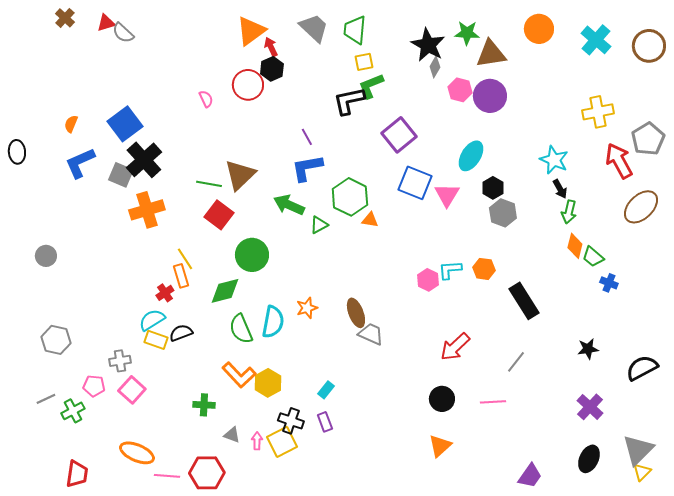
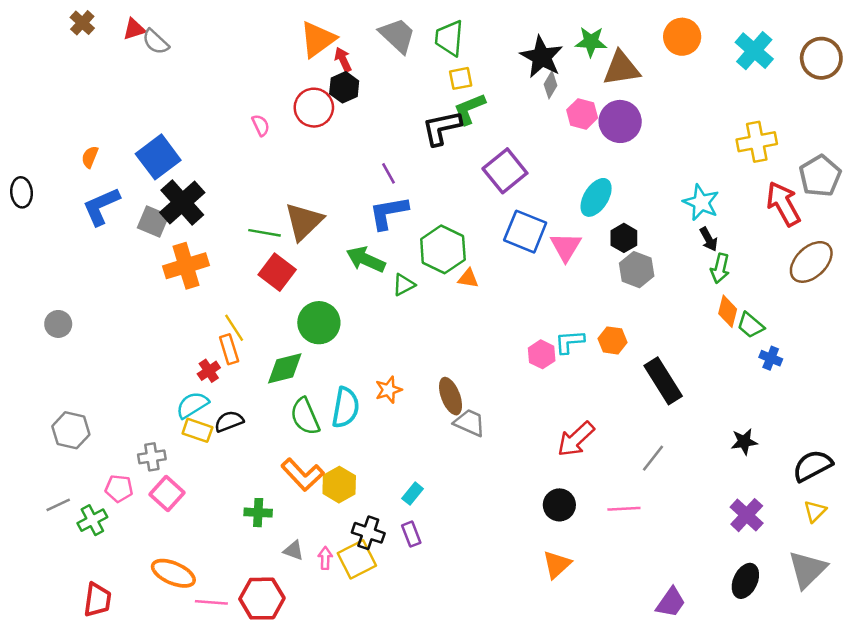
yellow triangle: (642, 472) -> (815, 511), moved

